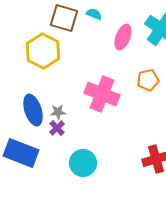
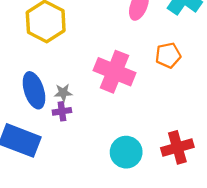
purple cross: (57, 128) -> (62, 111), turned 35
cyan circle: (83, 163) -> (126, 152), moved

